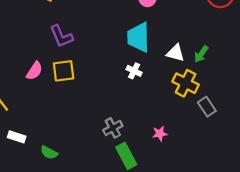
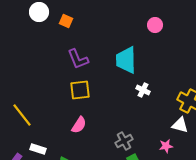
cyan trapezoid: (139, 37) -> (126, 60), moved
white triangle: (175, 53) -> (180, 125), moved
pink semicircle: (34, 71) -> (79, 125), moved

